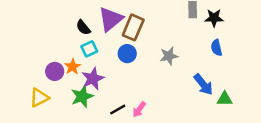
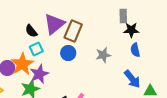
black star: (214, 18) -> (131, 30), moved
blue semicircle: (216, 48) -> (135, 50), moved
orange star: (73, 67) -> (22, 64), size x1.6

